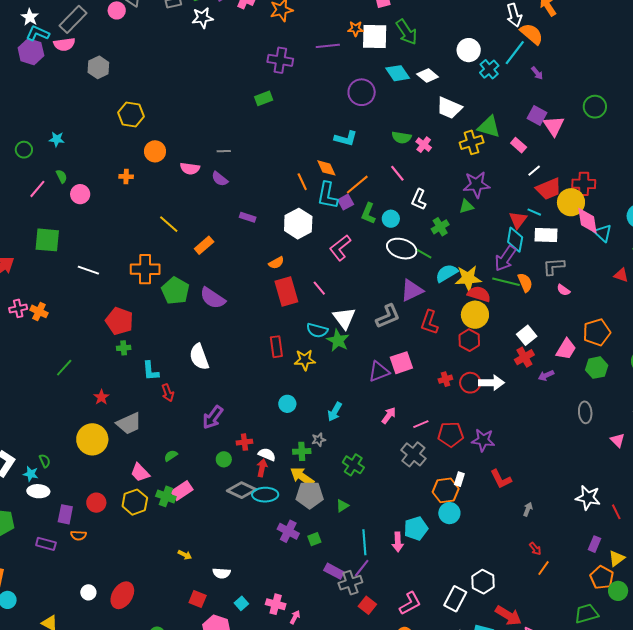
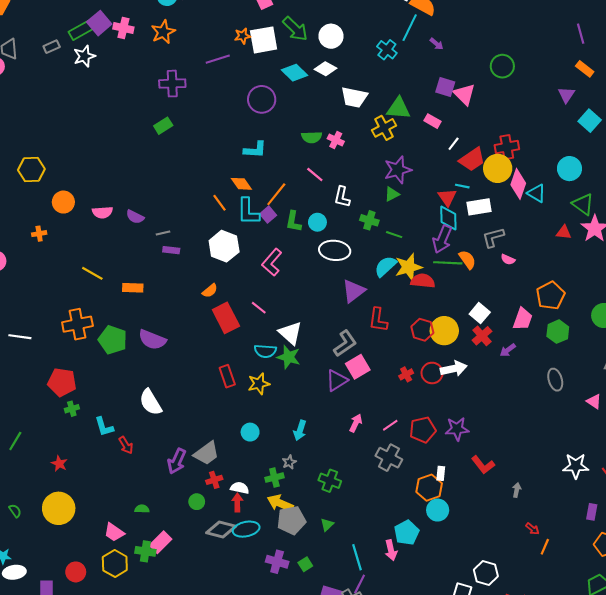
white circle: (469, 50) -> (331, 36), moved
gray line: (224, 151) -> (163, 233), moved
pink diamond: (588, 221) -> (518, 184), turned 40
green cross: (440, 227) -> (369, 220), turned -30
orange rectangle: (204, 245) -> (133, 288), turned 54
green line: (424, 254) -> (394, 235), moved
yellow circle: (475, 315) -> (444, 331), moved
gray L-shape: (388, 316) -> (345, 343), moved
gray trapezoid: (129, 423) -> (206, 453), moved
green semicircle: (171, 456) -> (142, 509), turned 48
green semicircle: (45, 461) -> (15, 511), moved

